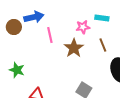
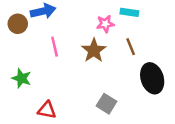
pink line: (50, 35) -> (55, 47), moved

